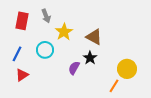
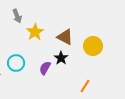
cyan circle: (45, 50) -> (16, 63), moved
yellow circle: (127, 69) -> (93, 46), moved

